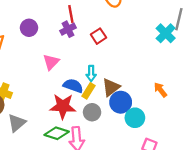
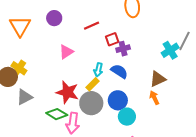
red line: (71, 14) -> (92, 26), moved, turned 63
purple cross: (68, 29) -> (123, 49), moved
blue semicircle: (73, 86) -> (119, 71), moved
brown triangle: (111, 87) -> (158, 79), moved
gray circle: (92, 112) -> (91, 103), size x1.5

